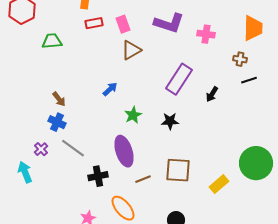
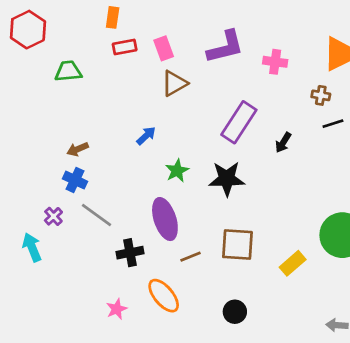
purple L-shape: (169, 23) -> (225, 47), turned -32
brown arrow: (59, 99) -> (78, 149), turned 105
black star: (170, 121) -> (227, 179), size x1.5

